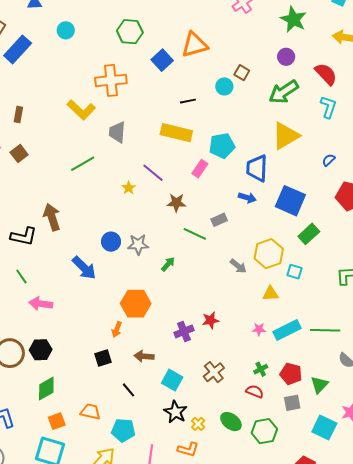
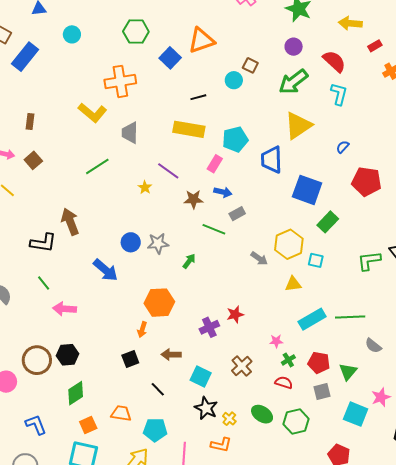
blue arrow: (247, 198) -> (223, 192), moved
pink star: (259, 329) -> (276, 341), moved

